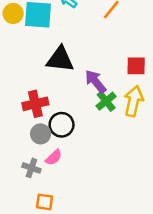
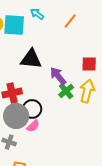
gray circle: (41, 134) -> (16, 116), size x1.6
pink semicircle: (54, 157) -> (33, 126), moved

